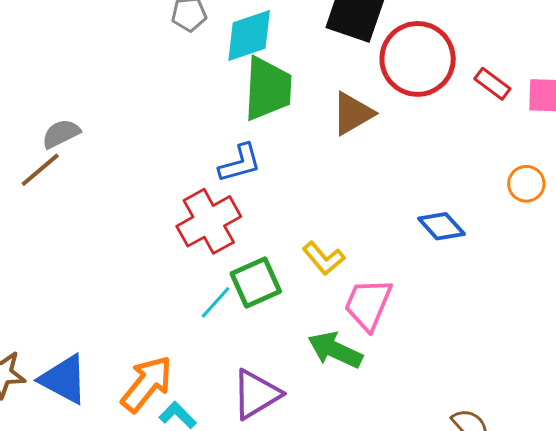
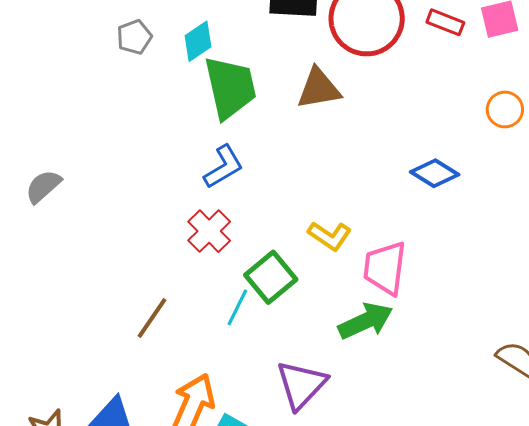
cyan diamond: (249, 35) -> (198, 41), size x0.7
brown triangle: (353, 114) -> (319, 89), turned 36
brown line: (40, 170) -> (152, 318), moved
red cross: (209, 221) -> (209, 231), size x0.7
green arrow: (335, 350) -> (366, 321), turned 146

